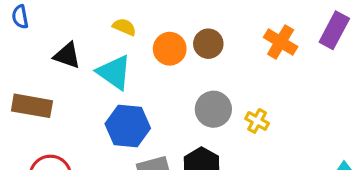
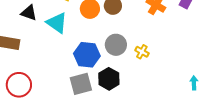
blue hexagon: (128, 126) -> (87, 55), moved

